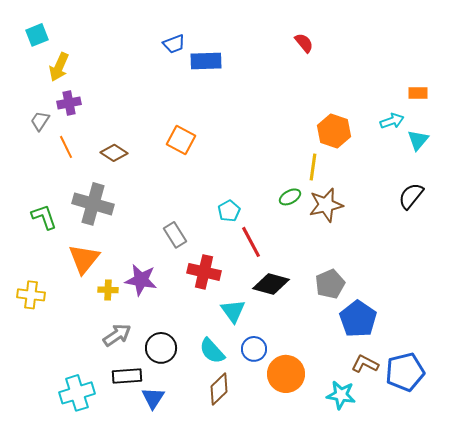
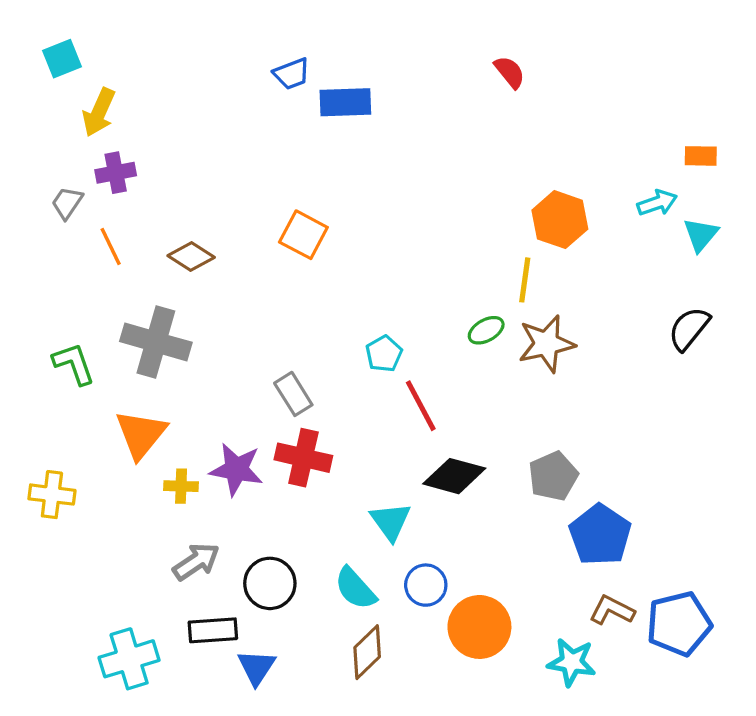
red cross: (204, 272) -> (303, 458), moved

